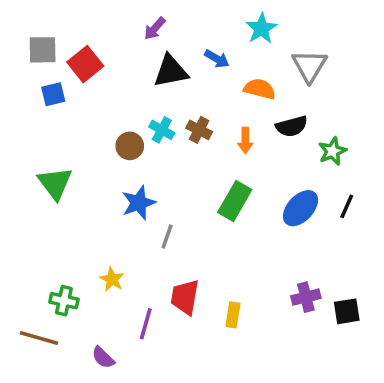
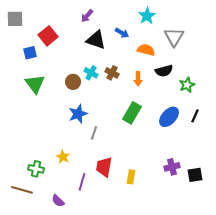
gray square: (43, 50) -> (15, 19), moved
black triangle: (171, 71) -> (96, 40), turned 30
green triangle: (55, 183) -> (35, 84), moved

